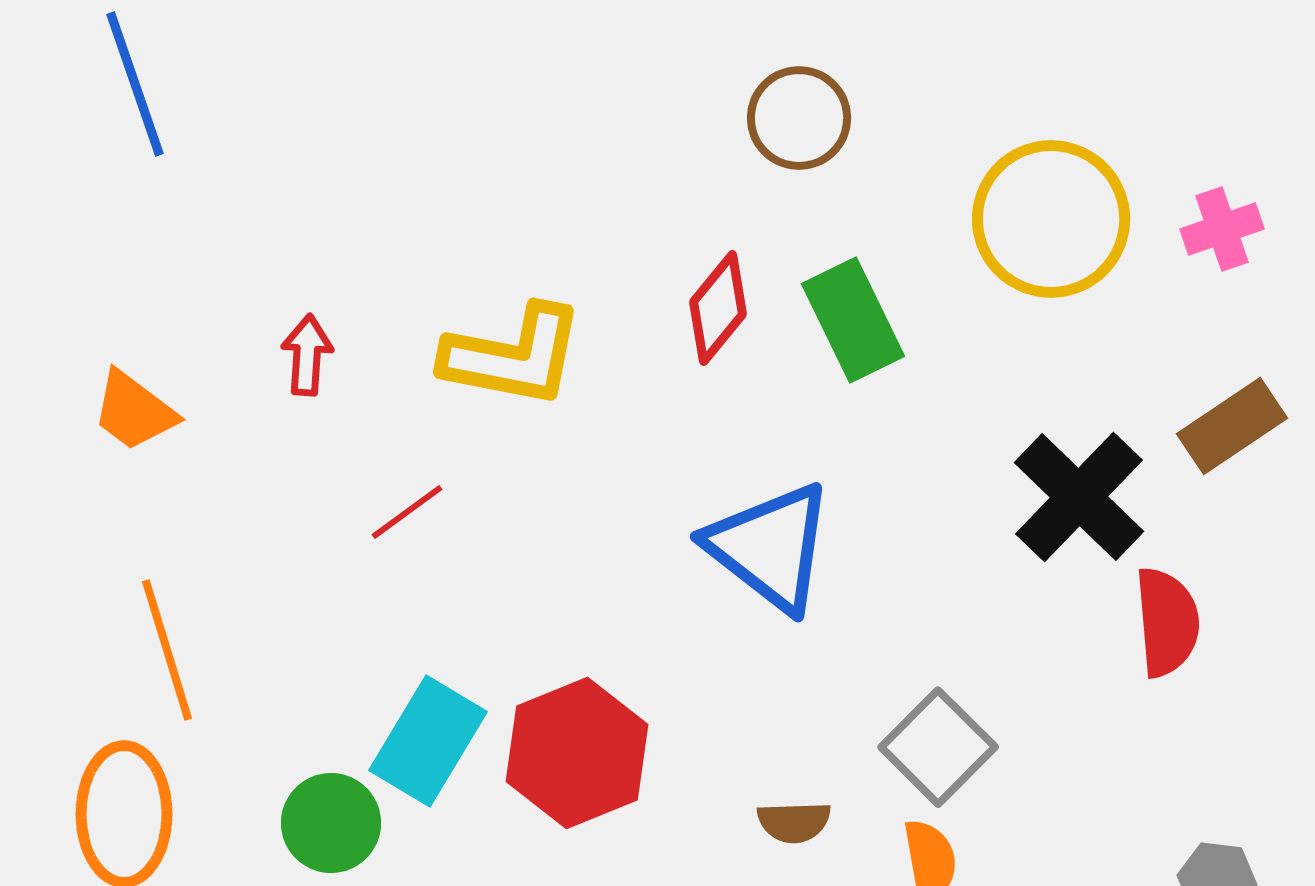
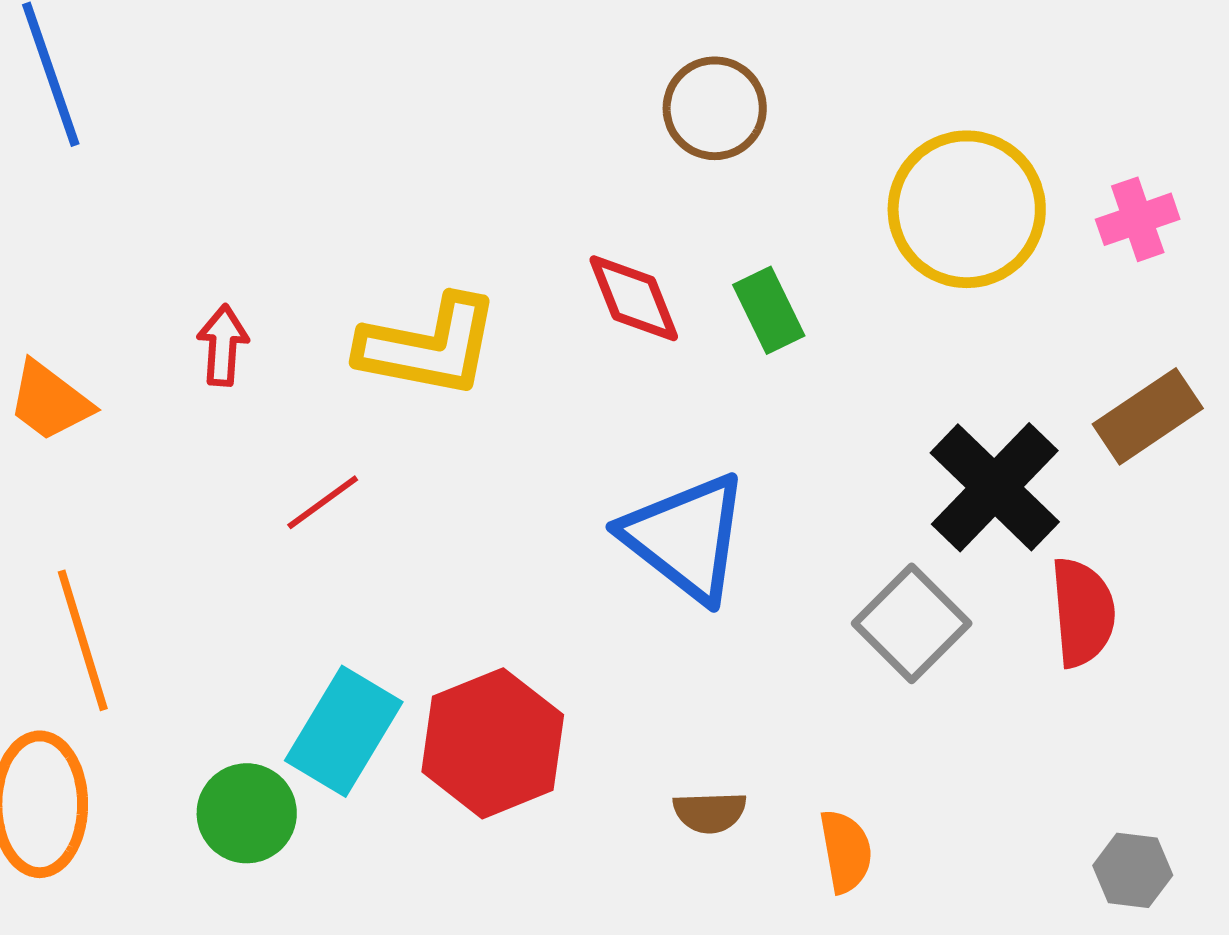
red diamond: (718, 308) -> (634, 298), turned -61
green rectangle: (853, 320) -> (769, 310), size x0.7
gray square: (938, 747) -> (912, 623), moved

